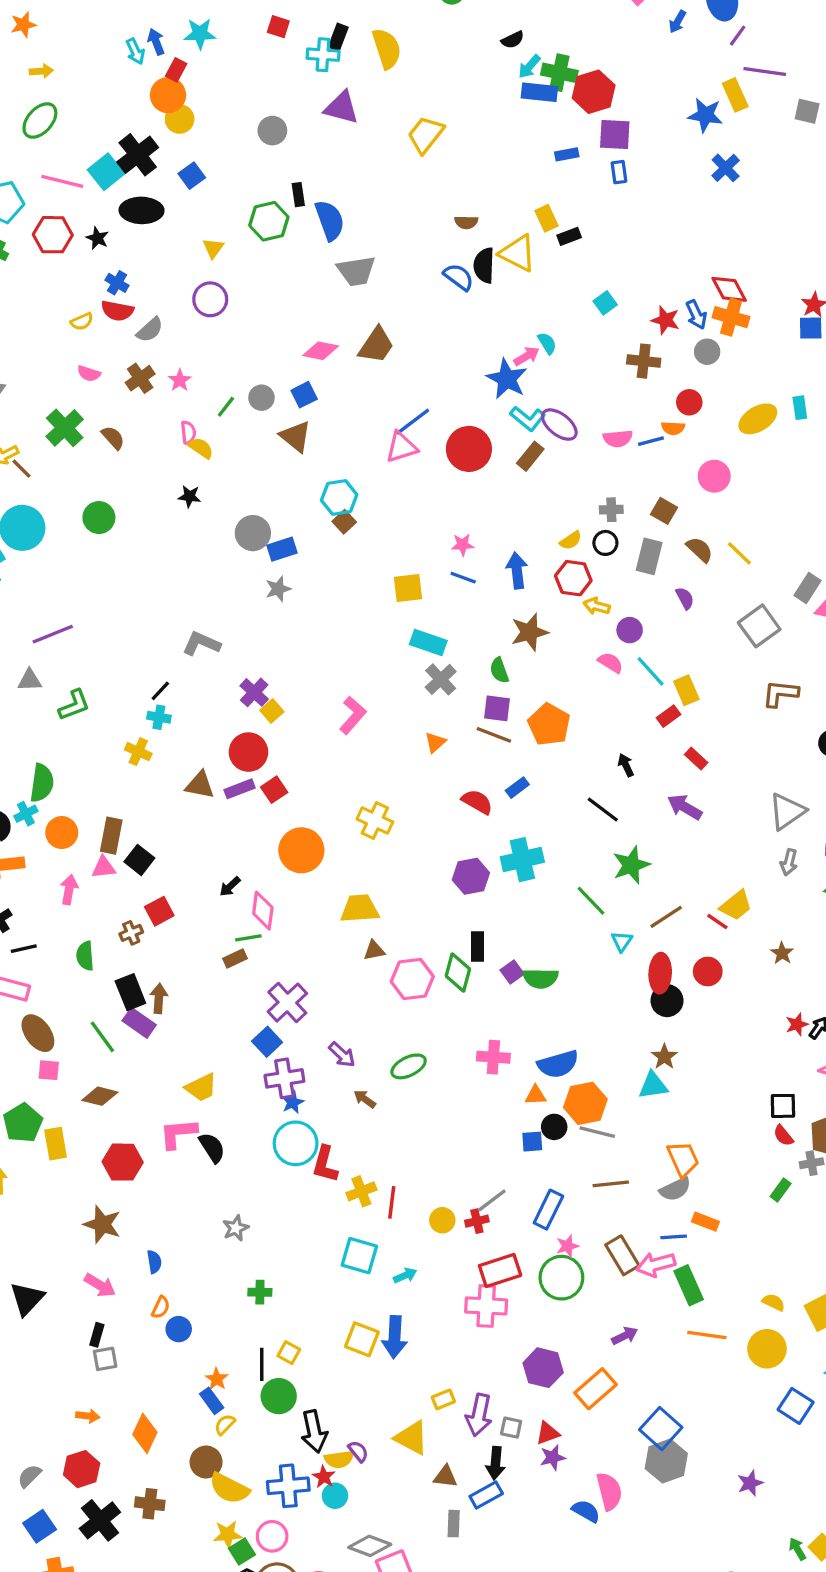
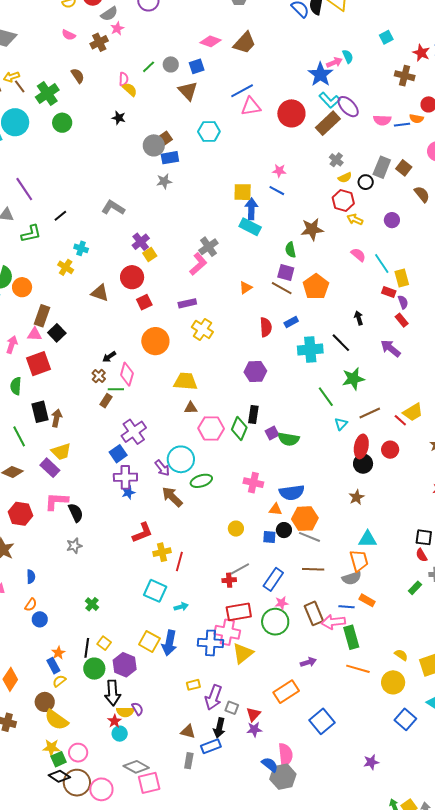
pink star: (180, 380) -> (117, 28), moved
blue line: (413, 422) -> (242, 91), moved
green cross: (65, 428) -> (47, 94), moved
brown rectangle: (530, 456) -> (328, 123), size x1.4
gray cross: (611, 510) -> (336, 160), moved, turned 32
brown square: (344, 522) -> (165, 138), moved
gray rectangle: (649, 556) -> (382, 167), moved
blue arrow: (517, 571) -> (251, 209), moved
purple semicircle: (685, 598) -> (403, 302), moved
purple circle: (630, 630) -> (392, 220), moved
purple line: (53, 634) -> (24, 189), turned 70
gray cross: (441, 679) -> (208, 247), moved
black line: (160, 691) -> (60, 216), moved
red rectangle: (668, 716) -> (389, 292), turned 48
purple rectangle: (240, 789) -> (187, 303), moved
red semicircle: (477, 802) -> (266, 327), turned 48
orange circle: (62, 833) -> (22, 287), moved
cyan cross: (522, 860) -> (310, 349), moved
red square: (159, 911) -> (38, 364), moved, size x1.4
brown cross: (131, 933) -> (99, 376), moved, turned -32
brown rectangle: (235, 959) -> (106, 401), turned -40
purple rectangle: (139, 1023) -> (50, 468), moved
cyan triangle: (653, 1085) -> (368, 539), moved
yellow trapezoid: (201, 1087) -> (61, 452), moved
brown arrow: (365, 1099) -> (172, 497), size x1.6
cyan circle: (296, 1143) -> (181, 459), moved
red L-shape: (325, 1164) -> (142, 533), turned -135
yellow circle: (442, 1220) -> (236, 529), moved
gray star: (236, 1228) -> (74, 546), moved
green cross: (260, 1292) -> (92, 604), turned 32
purple hexagon: (543, 1368) -> (125, 665), moved
red triangle: (548, 1433) -> (253, 714), turned -35
yellow triangle: (412, 1438) -> (243, 653), moved, turned 45
gray hexagon: (666, 1461) -> (283, 777), moved
blue cross: (288, 1486) -> (210, 643), moved

